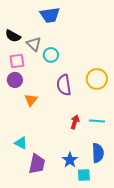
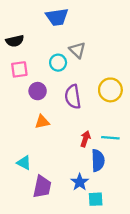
black semicircle: (13, 36) -> (15, 41), turned -42
gray triangle: (34, 44) -> (77, 50), moved
purple circle: (15, 80) -> (38, 91), moved
orange triangle: (31, 100) -> (42, 122), moved, turned 40
blue semicircle: (98, 153) -> (98, 160), moved

